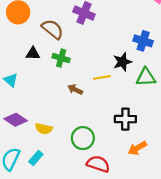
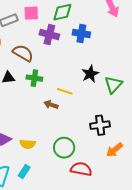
blue cross: (143, 41) -> (81, 33), moved
yellow line: (102, 77) -> (65, 91), moved, turned 35
green triangle: (146, 77) -> (113, 85), turned -36

